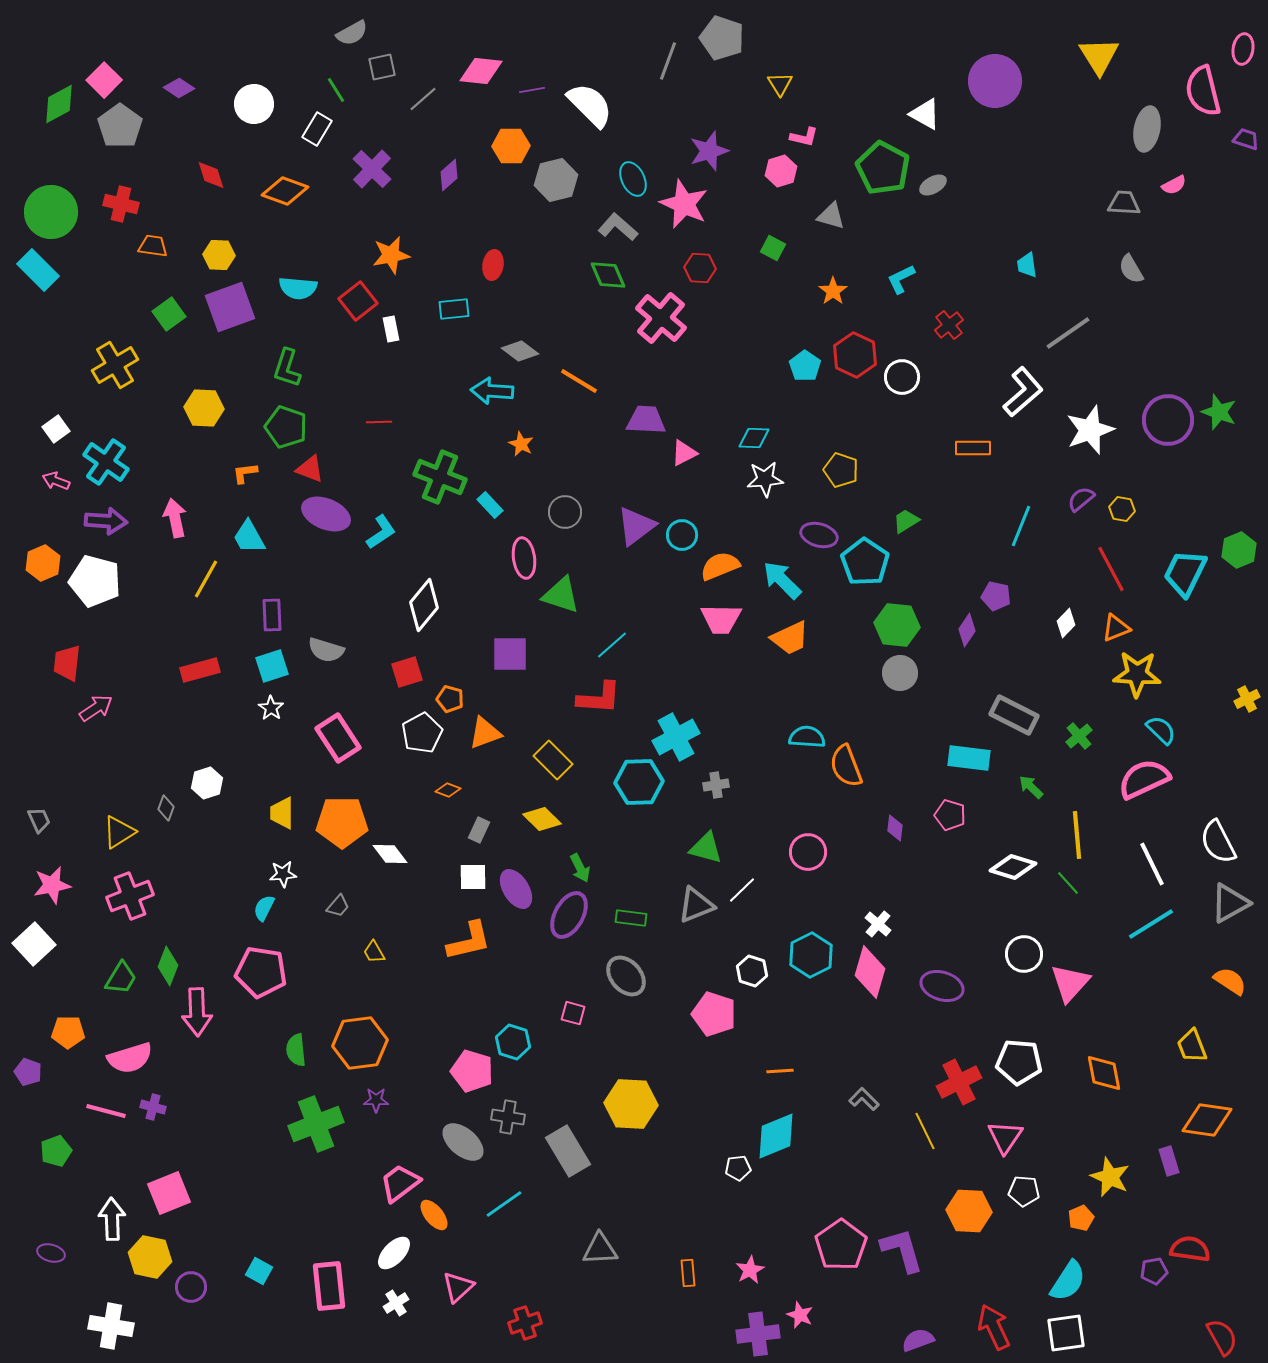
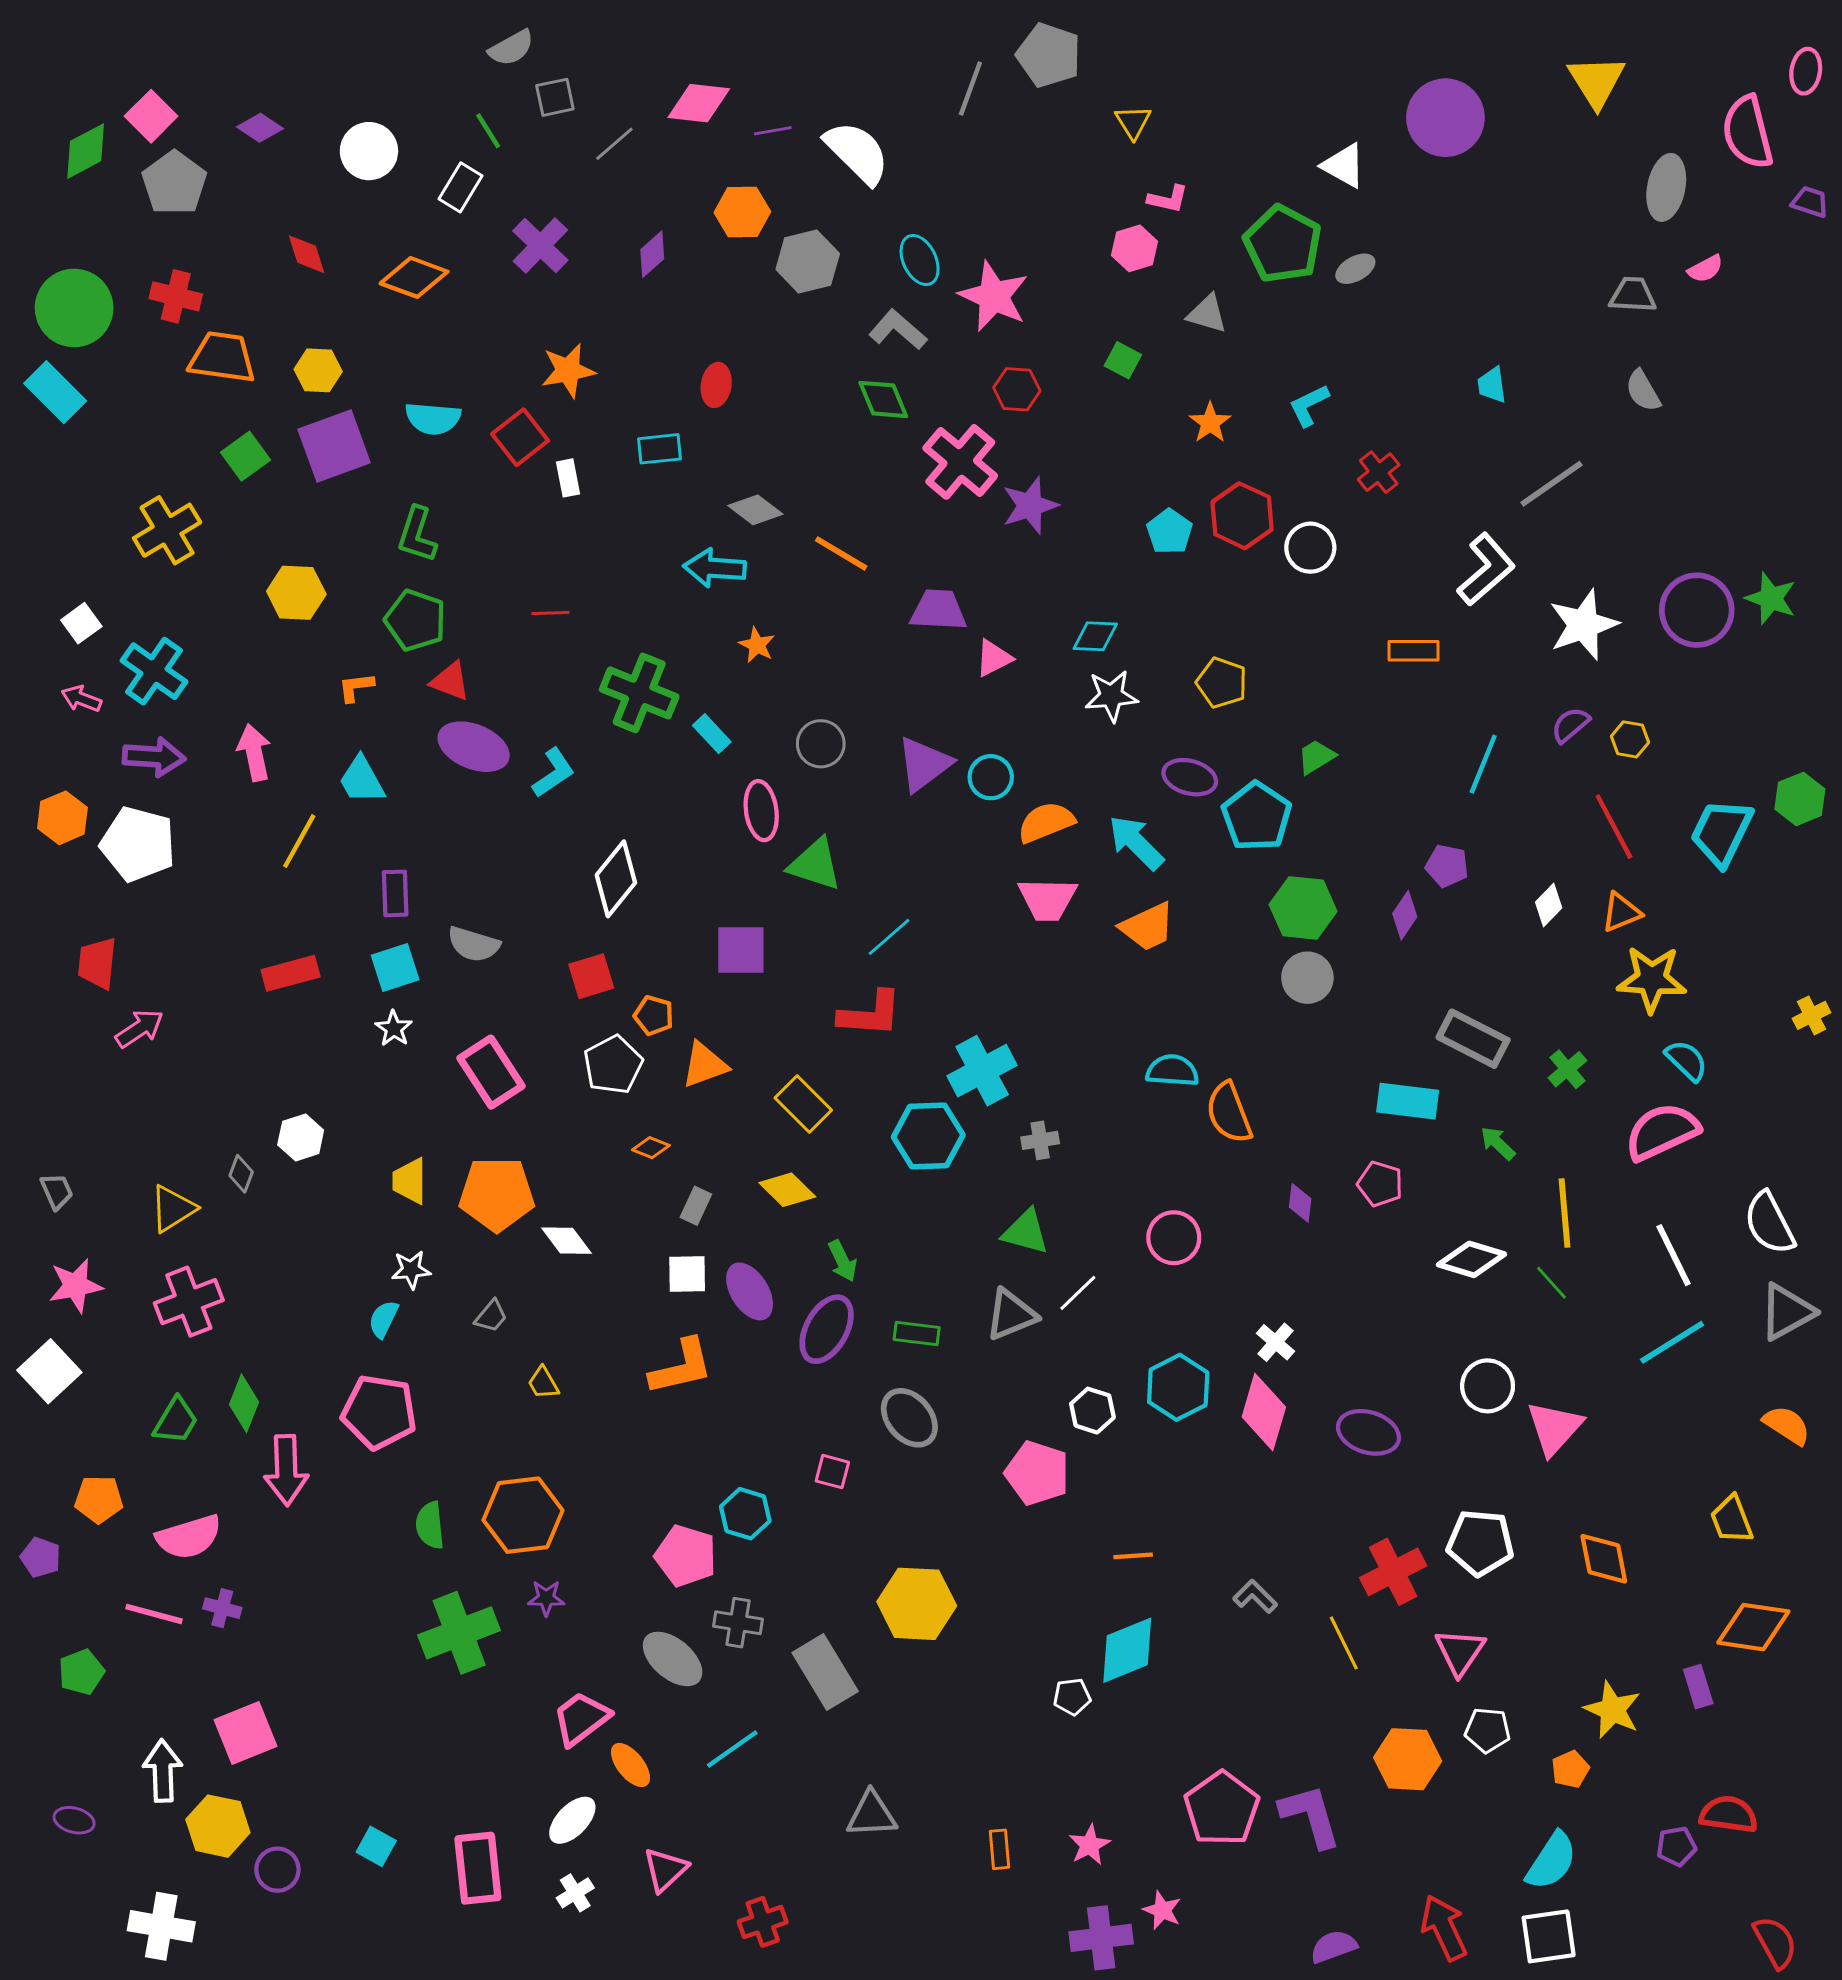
purple star: (709, 151) -> (1030, 506), moved
orange trapezoid: (153, 246) -> (222, 357), size x1.6

